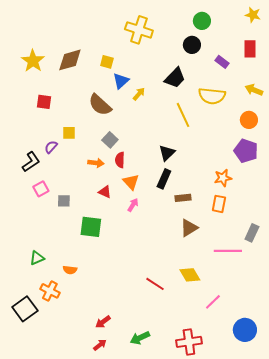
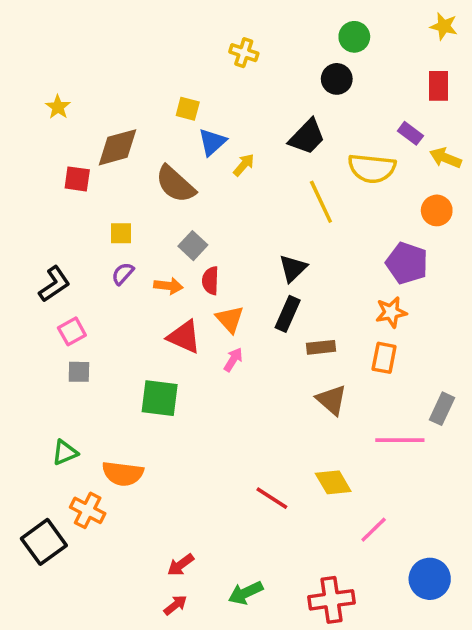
yellow cross: (139, 30) -> (244, 53), size x0.6
brown diamond: (70, 60) -> (118, 147), moved
yellow star: (33, 61) -> (58, 107), size x0.6
purple rectangle: (222, 62) -> (410, 133), moved
purple semicircle: (51, 147) -> (123, 274), moved
purple pentagon: (246, 151) -> (407, 263), moved
red triangle: (105, 192) -> (184, 337), size x1.5
gray square: (64, 201) -> (79, 372), moved
brown triangle: (189, 228) -> (331, 400), turned -48
orange semicircle: (70, 270) -> (123, 474), size x1.6

